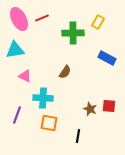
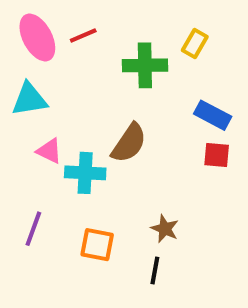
brown semicircle: (65, 72) -> (129, 143), size x1.5
cyan cross: (43, 98) -> (85, 173), moved
red square: (109, 106) -> (217, 155), moved
brown star: (90, 109) -> (165, 229), moved

